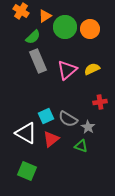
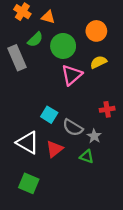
orange triangle: (45, 16) -> (48, 17), turned 48
green circle: (65, 27) -> (63, 46), moved
gray rectangle: (38, 61) -> (17, 58), moved
yellow semicircle: (92, 69) -> (99, 62), moved
cyan square: (46, 116) -> (49, 115), moved, turned -35

